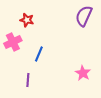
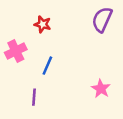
red star: (27, 20) -> (42, 24), moved

